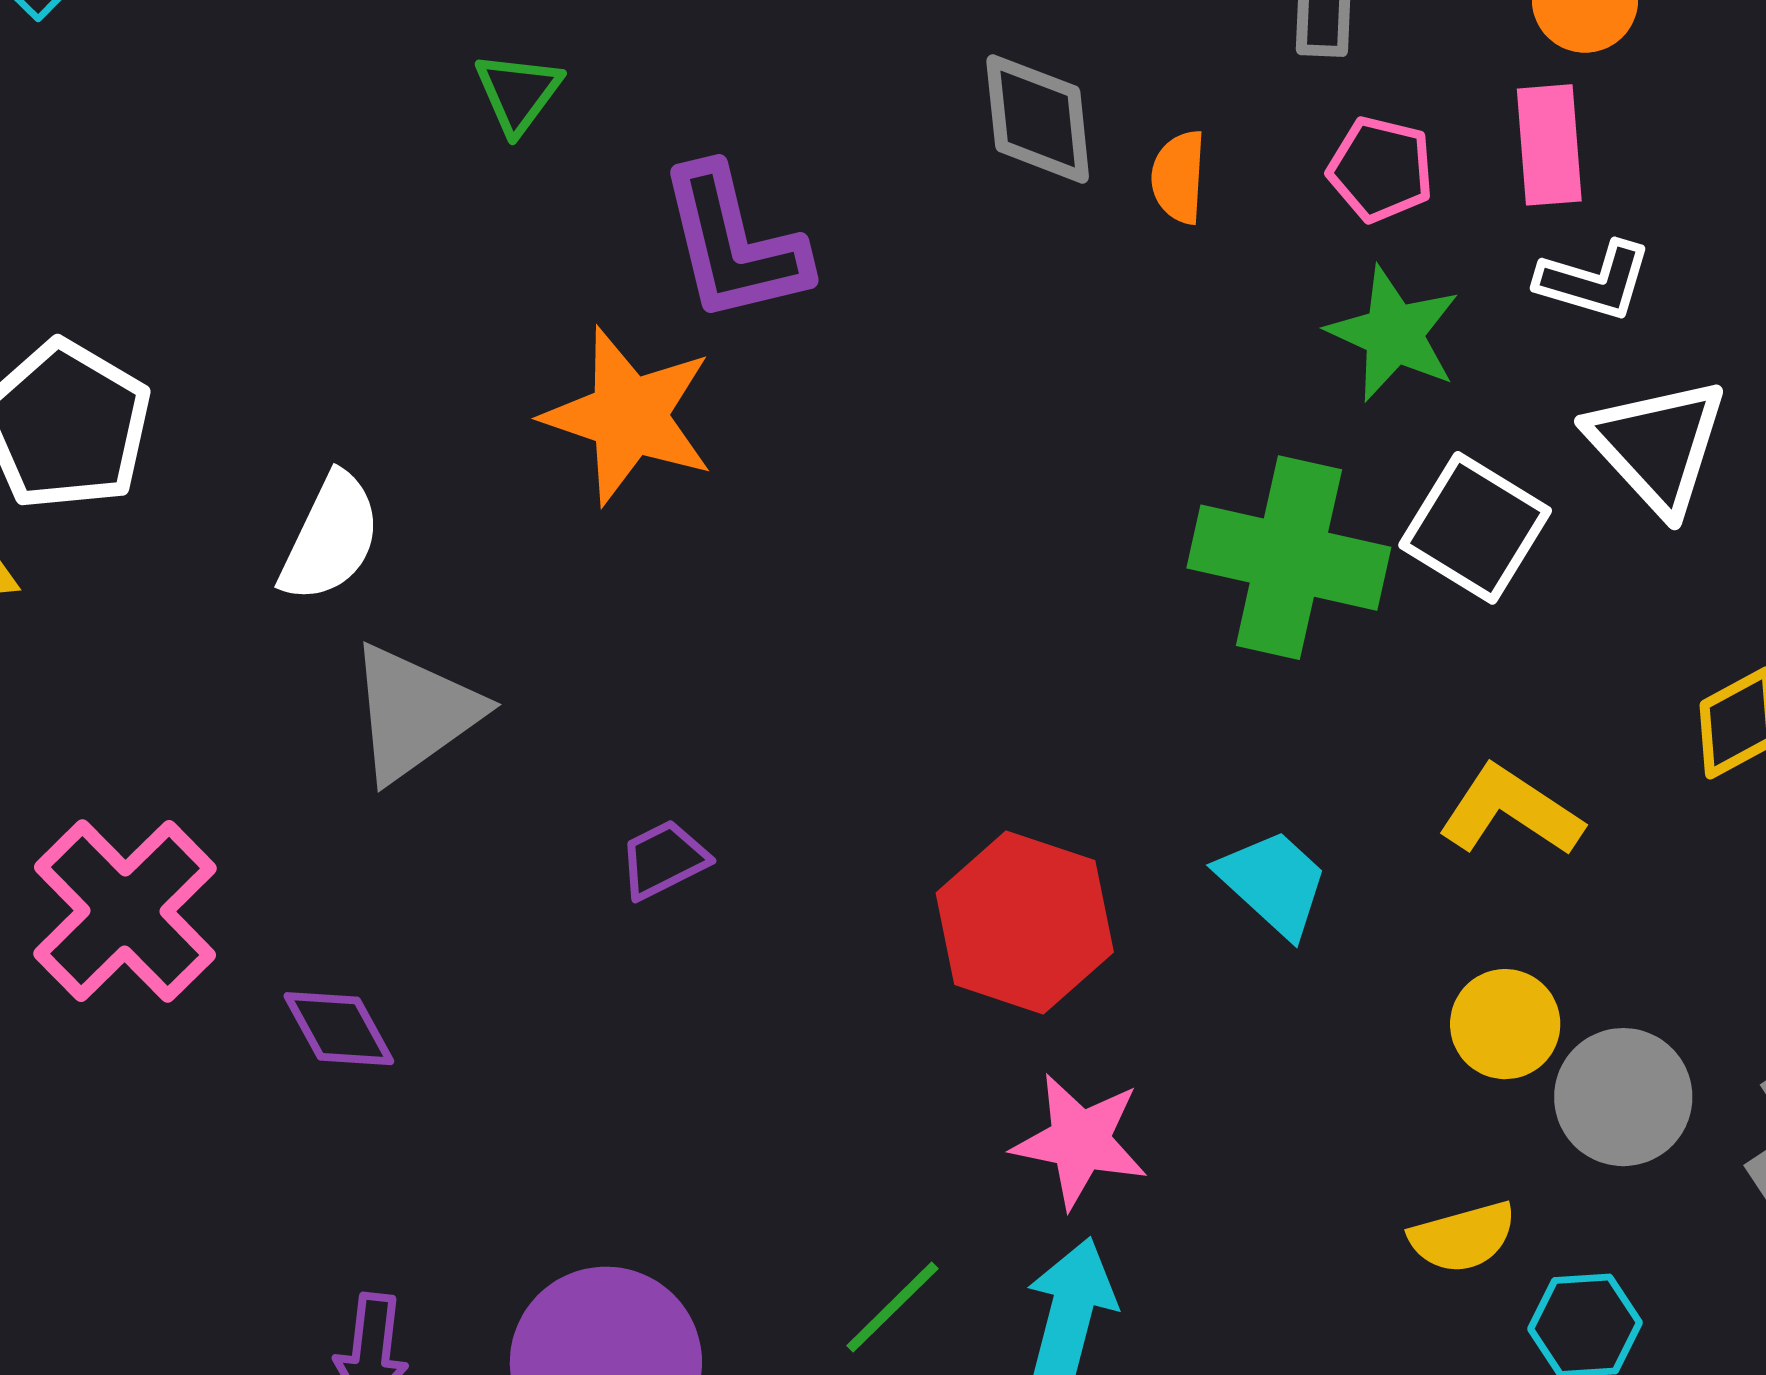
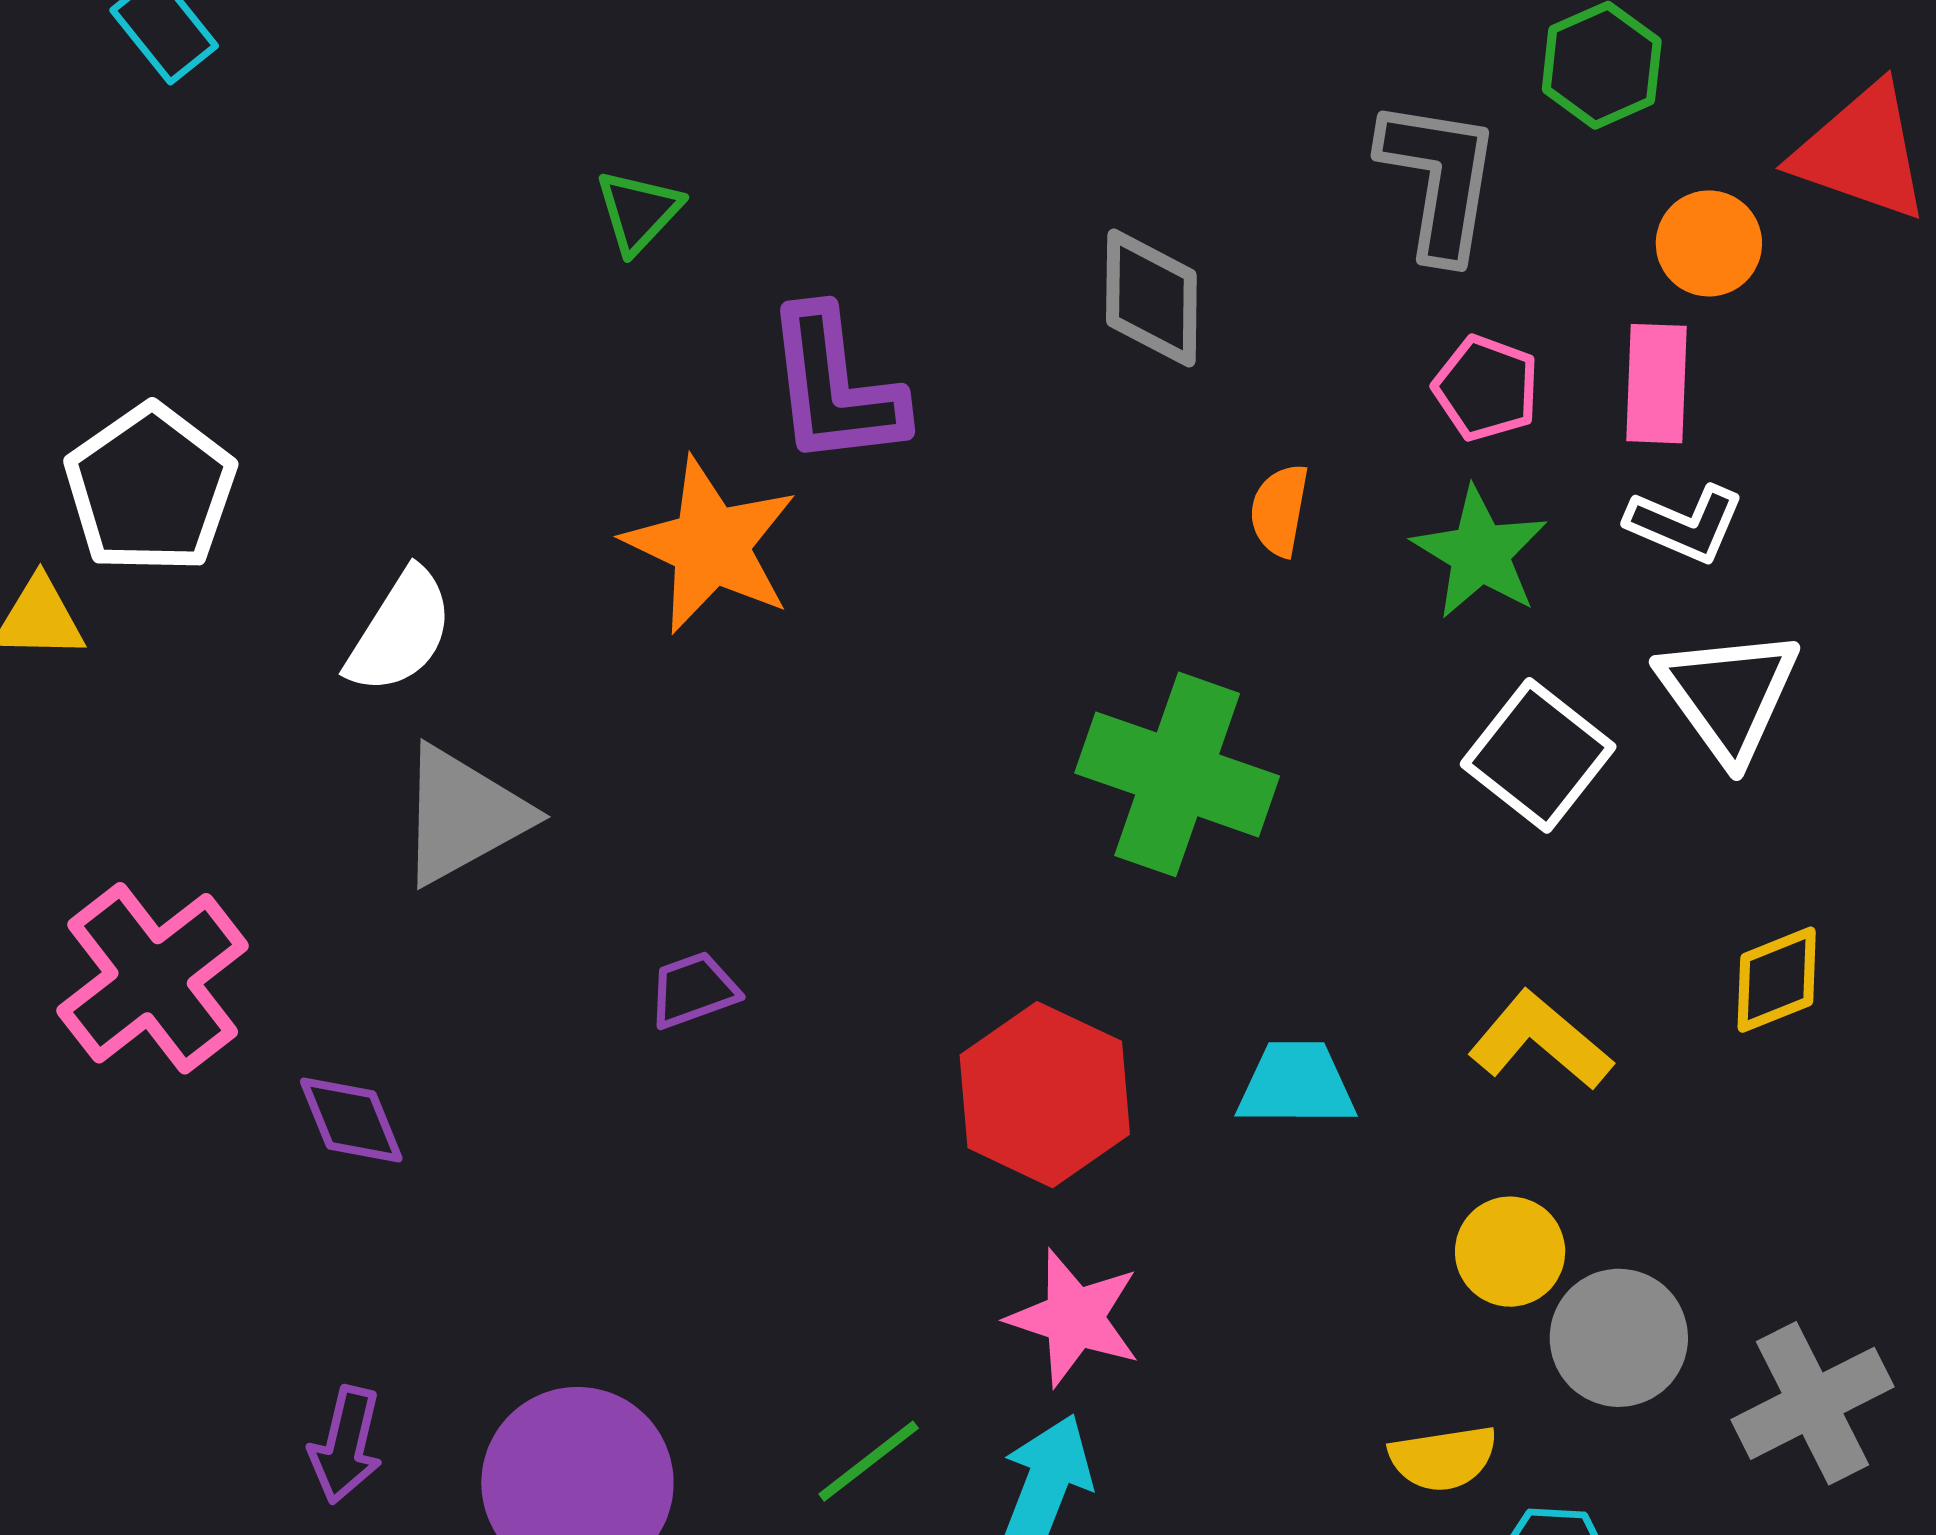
orange semicircle: (1179, 177) -> (1279, 510), moved
green cross: (1289, 558) -> (1177, 774), moved
cyan trapezoid: (1273, 883) -> (1296, 1084), turned -49

